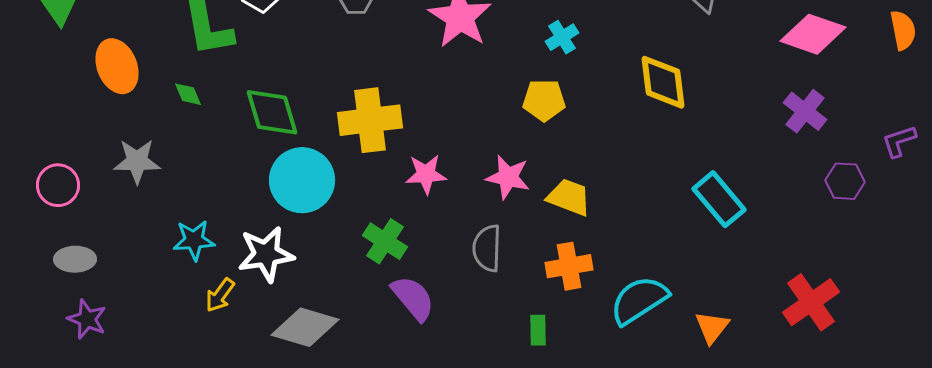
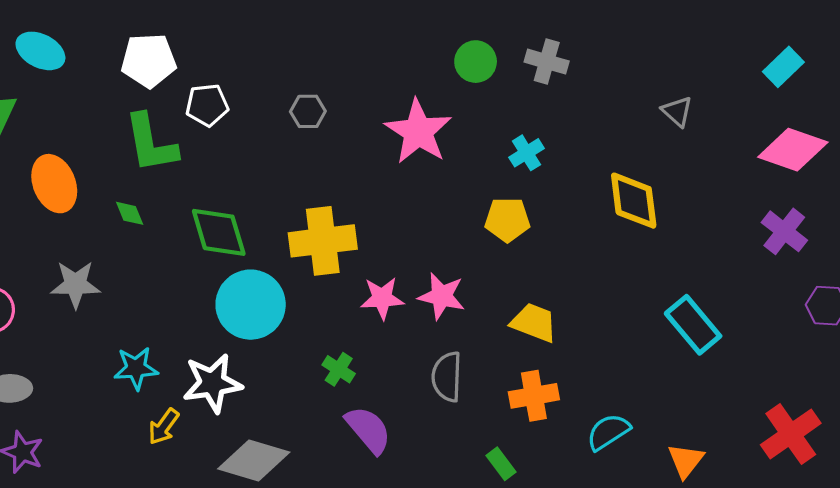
pink star: (508, 177) -> (442, 296), moved
green cross: (385, 241) -> (339, 369), size x0.7
cyan semicircle: (639, 300) -> (608, 432), size x0.7
green rectangle: (538, 330) -> (501, 464), turned -36

